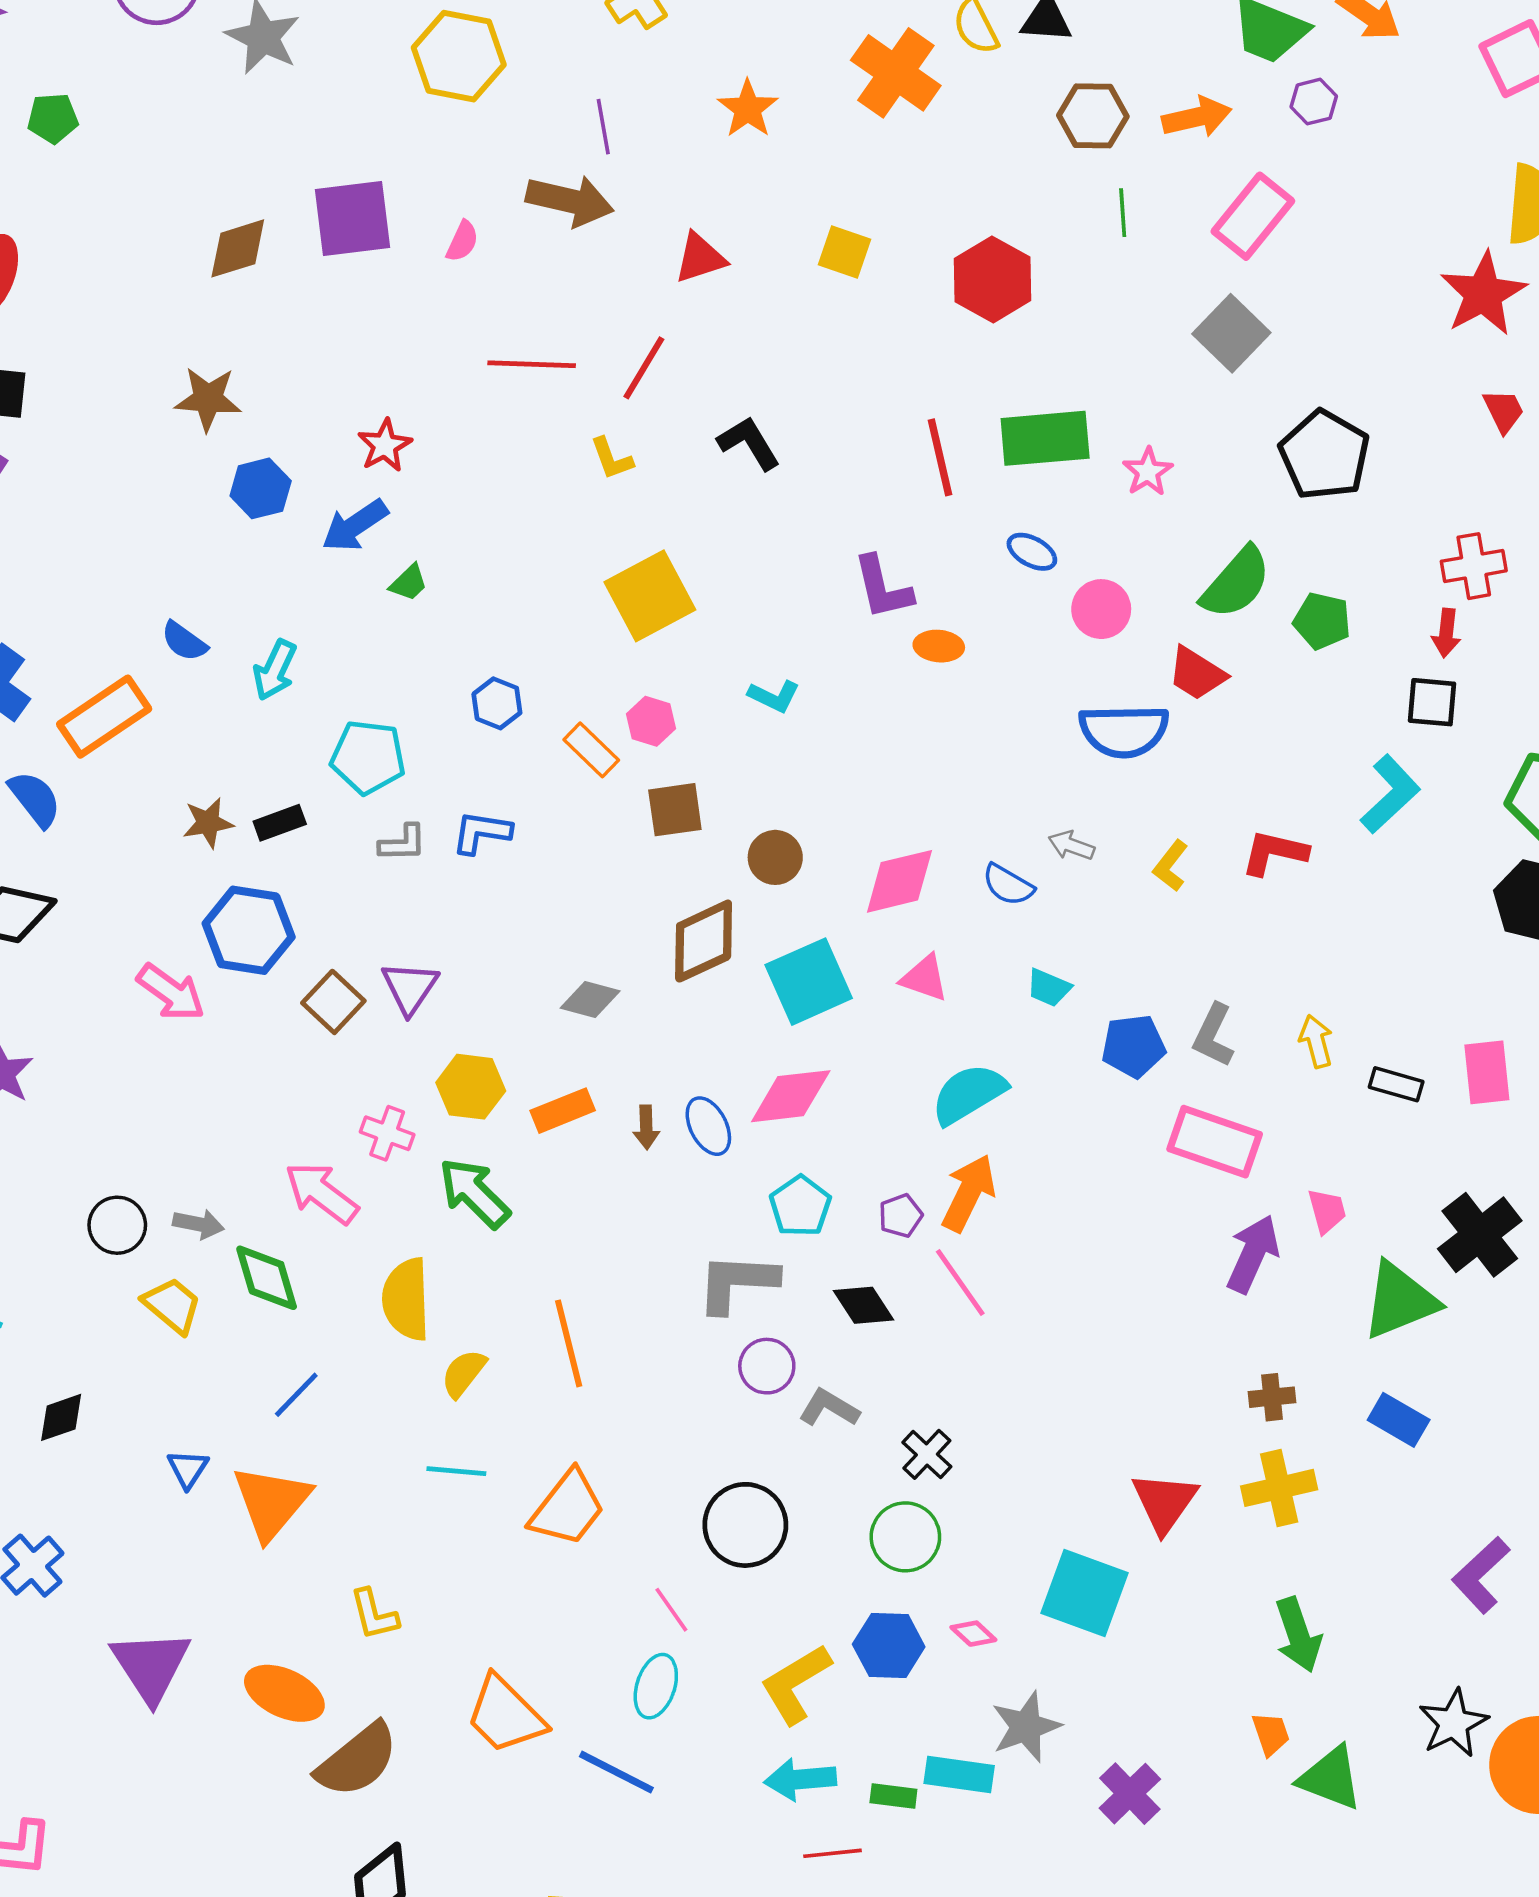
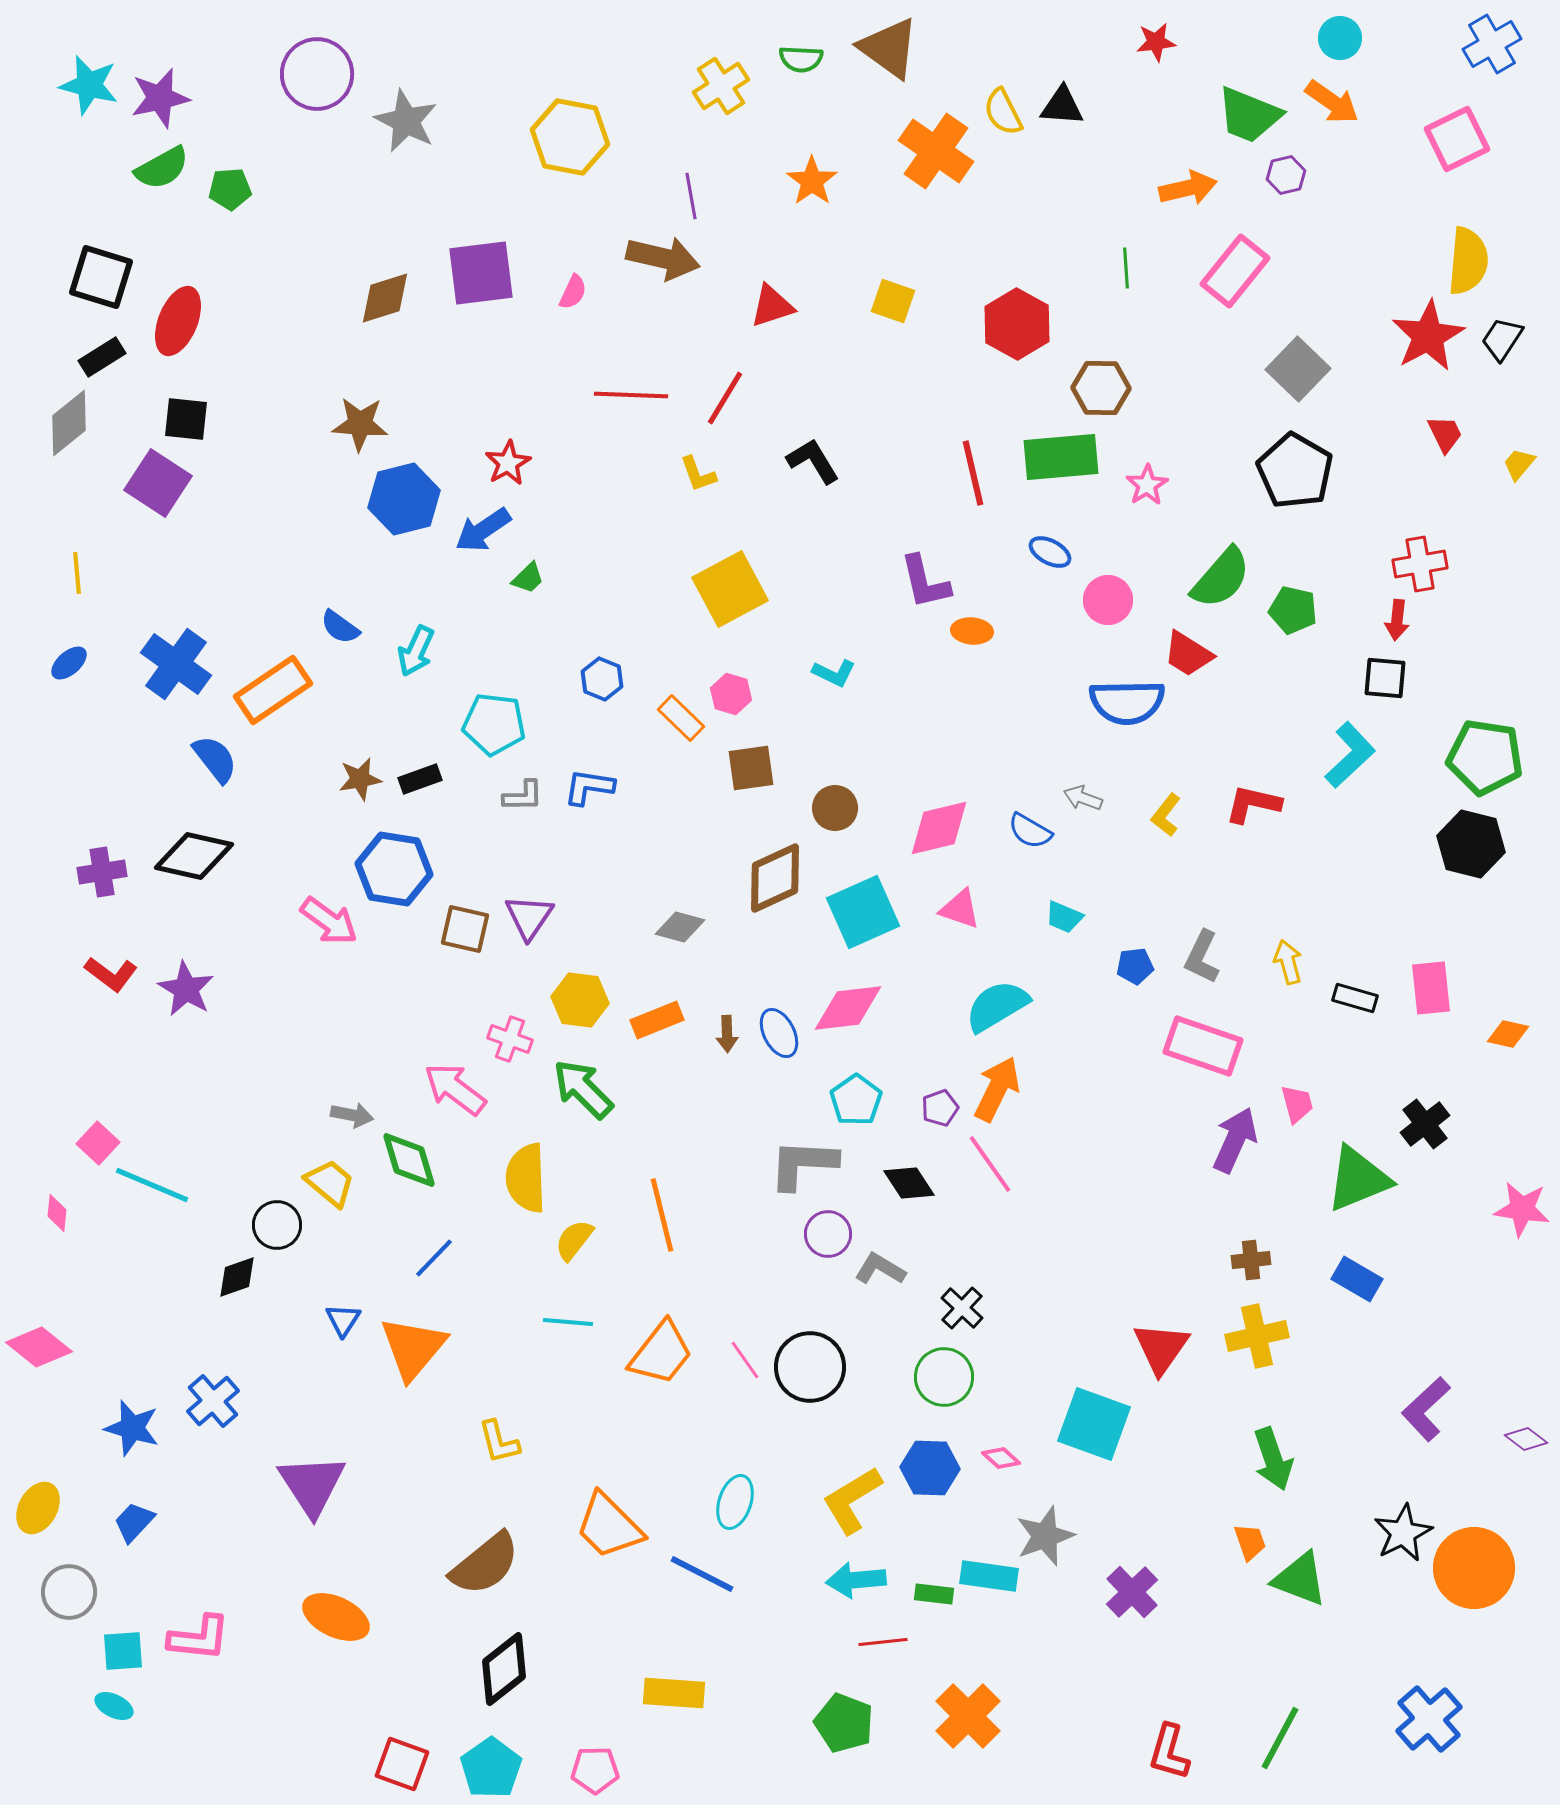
brown hexagon: (1093, 116) -> (1101, 388), moved
gray square: (1231, 333) -> (1298, 369), moved
blue hexagon: (261, 488) -> (404, 499), size x1.4
brown square: (333, 1002) -> (465, 929), turned -30
blue pentagon: (1133, 1046) -> (1135, 966), size x0.7
black circle: (117, 1225) -> (277, 1225), moved
black cross: (1480, 1235) -> (1425, 1124), size x0.7
pink line: (671, 1610) -> (745, 1360), moved
orange ellipse: (284, 1693) -> (336, 1617), moved

